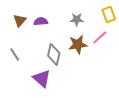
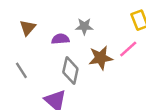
gray star: (77, 19) -> (84, 26), moved
purple semicircle: (41, 21) -> (60, 39), moved

